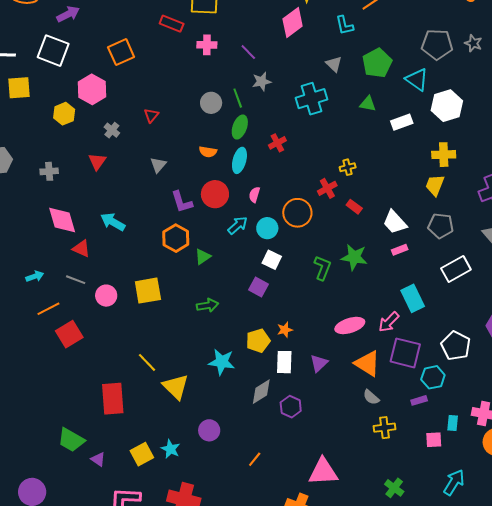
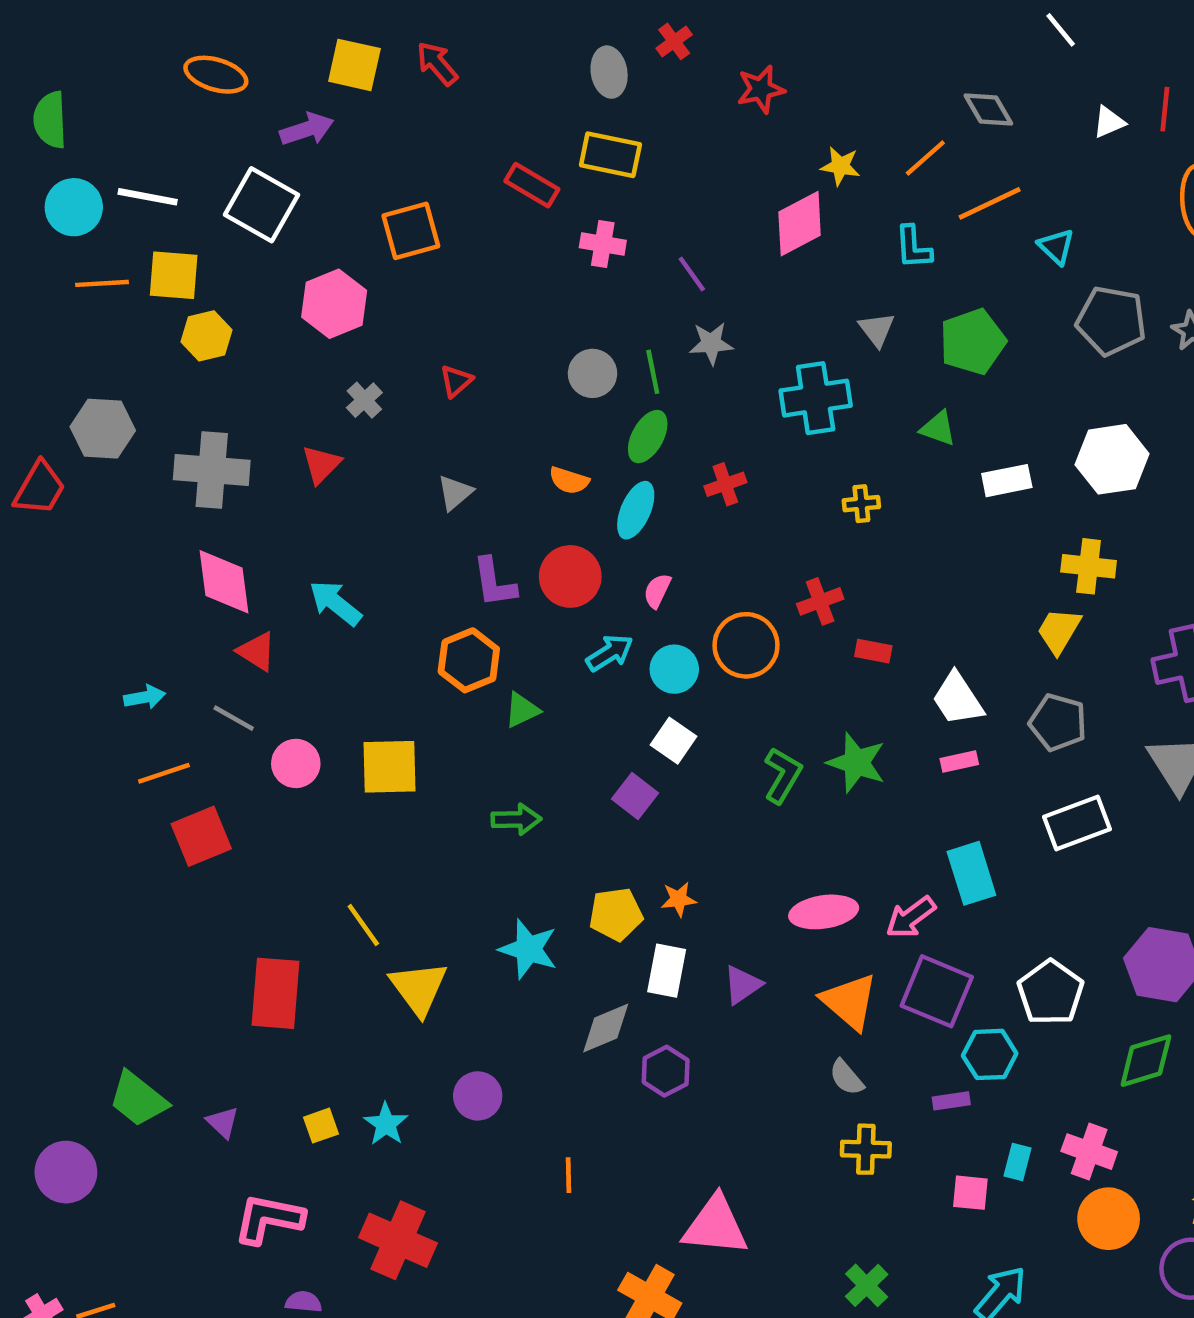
cyan triangle: (417, 80) -> (1056, 247), moved, size x0.7
yellow hexagon: (64, 114) -> (206, 336), moved
yellow cross: (348, 167) -> (861, 504), moved
gray cross: (49, 171) -> (212, 470), size x1.8
red rectangle: (354, 207) -> (873, 651), turned -35
green trapezoid: (71, 440) -> (138, 1099), moved
yellow square: (142, 454) -> (321, 1126), size x0.7
orange line: (255, 459) -> (568, 1175), turned -49

